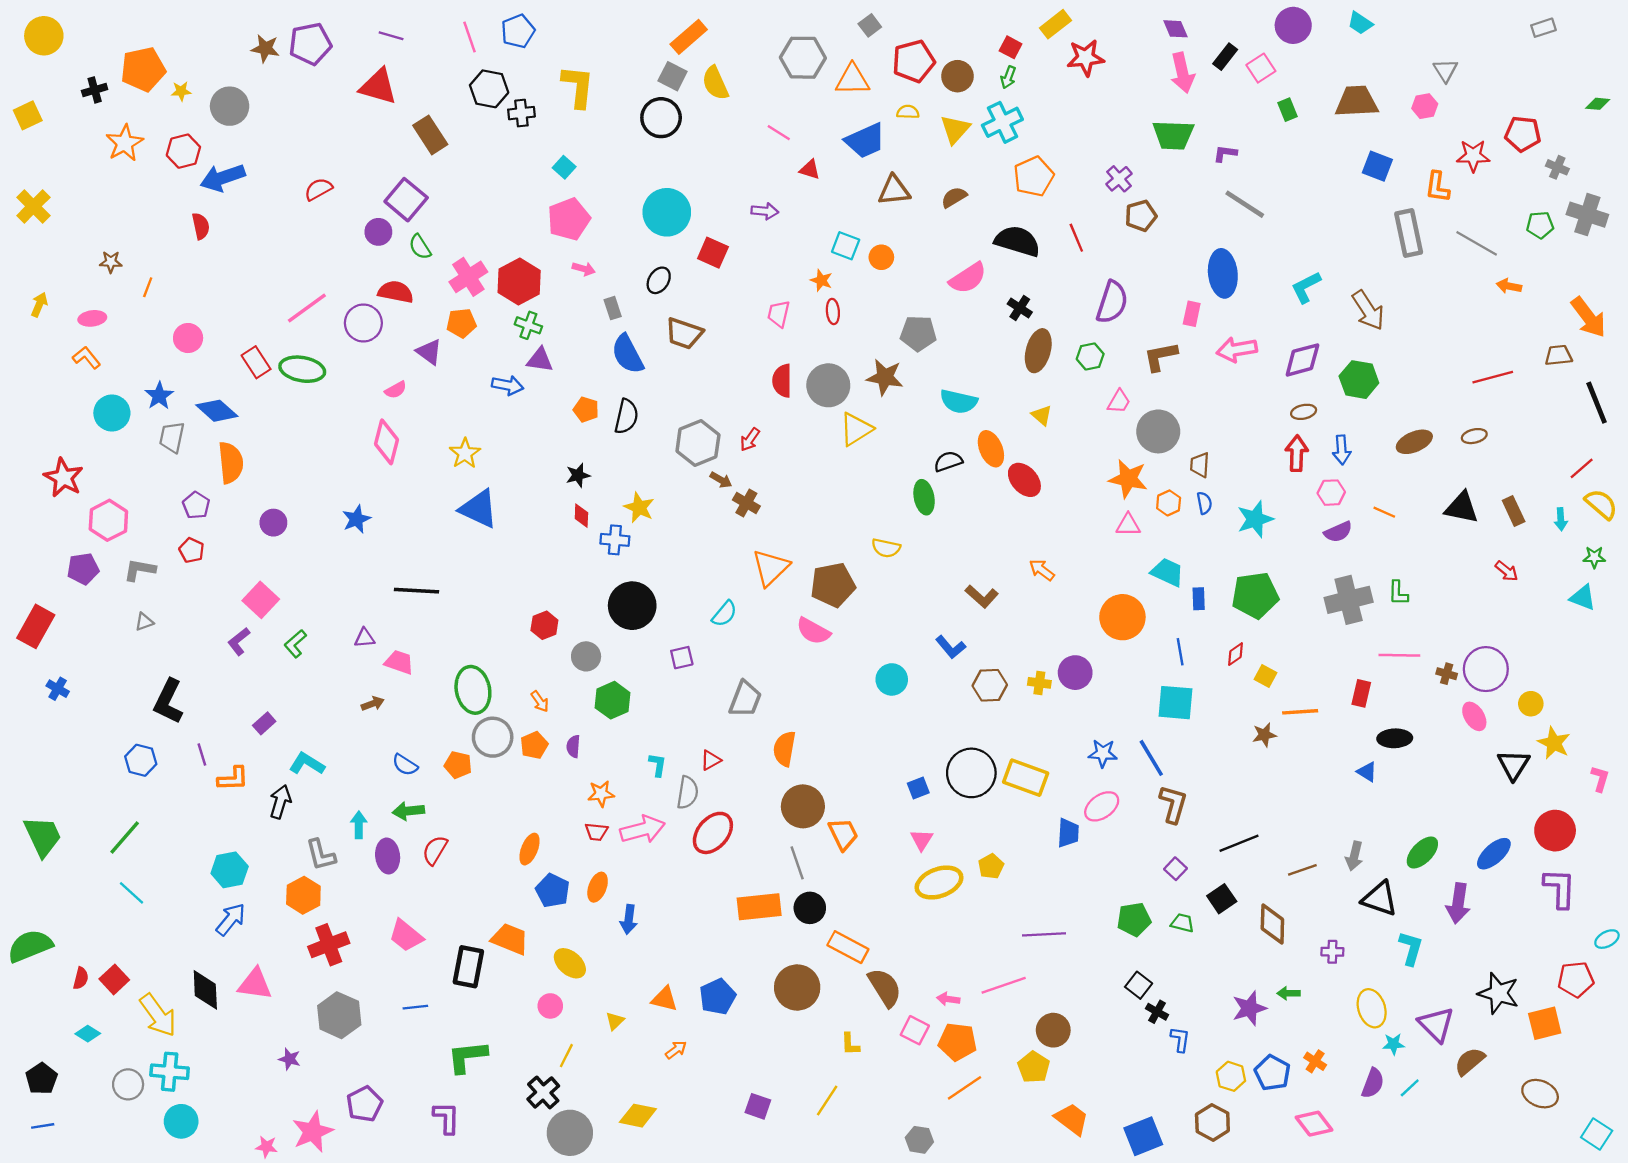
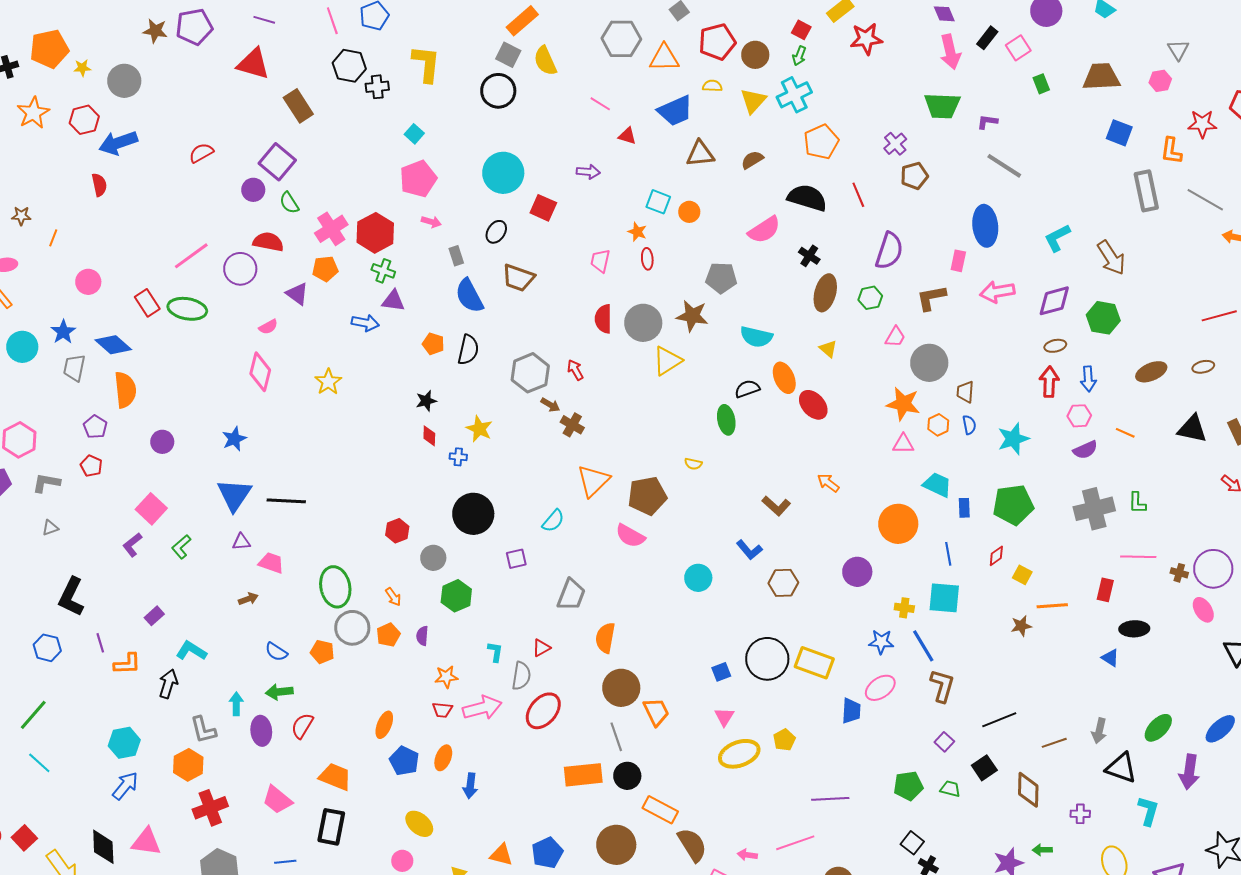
red arrow: (750, 440) -> (575, 370), turned 115
blue triangle: (479, 509) -> (234, 495), moved, turned 39
blue cross: (615, 540) -> (458, 457), size x0.7
yellow semicircle: (886, 548) -> (693, 464), size x0.7
yellow cross: (1039, 683) -> (904, 608), moved
orange trapezoid: (510, 939) -> (335, 777), moved

